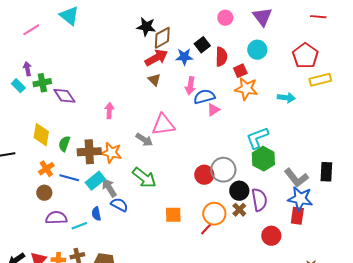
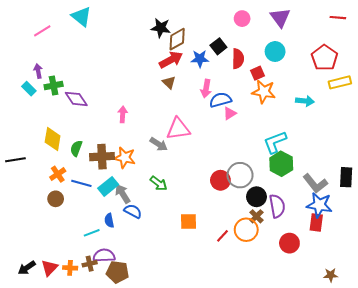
green arrow: (144, 178) -> (159, 183), size x0.7
orange circle: (214, 214) -> (246, 230), moved
purple semicircle: (56, 218) -> (104, 255), moved

